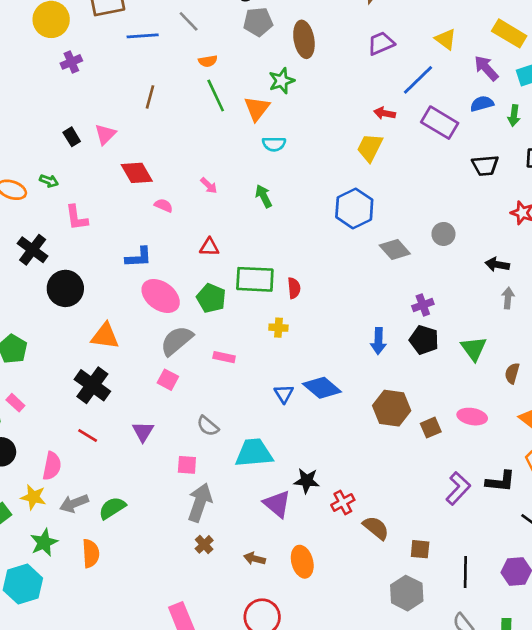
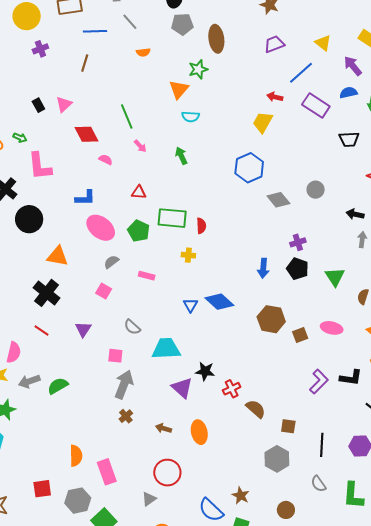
green line: (216, 95) -> (127, 116), moved
brown line: (150, 97) -> (85, 63), moved
pink L-shape: (77, 218) -> (40, 166), size x1.4
gray semicircle: (177, 341) -> (111, 262), size x0.6
orange semicircle: (91, 553) -> (76, 456), moved

